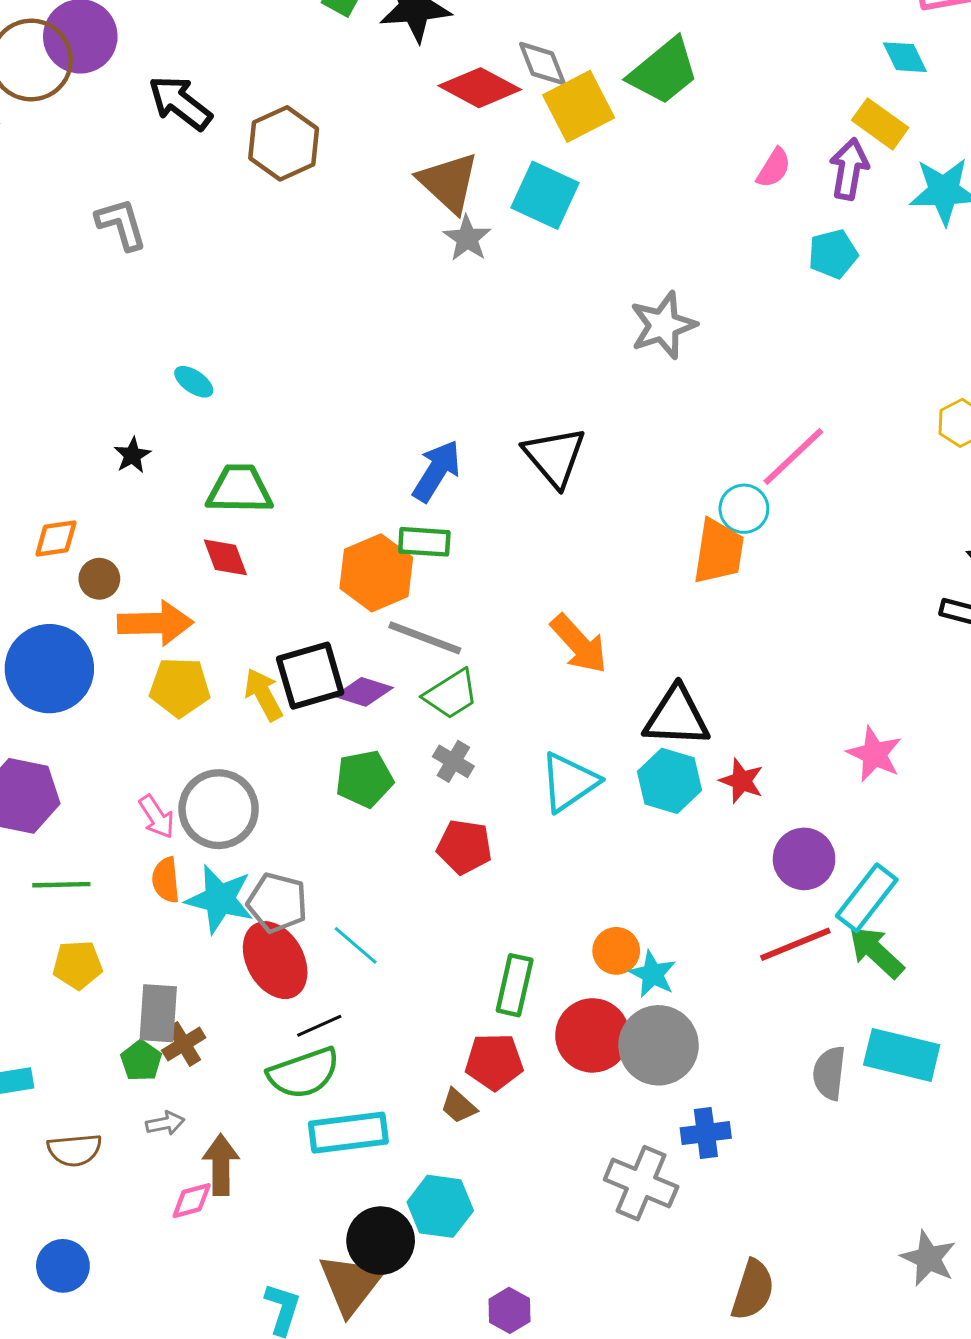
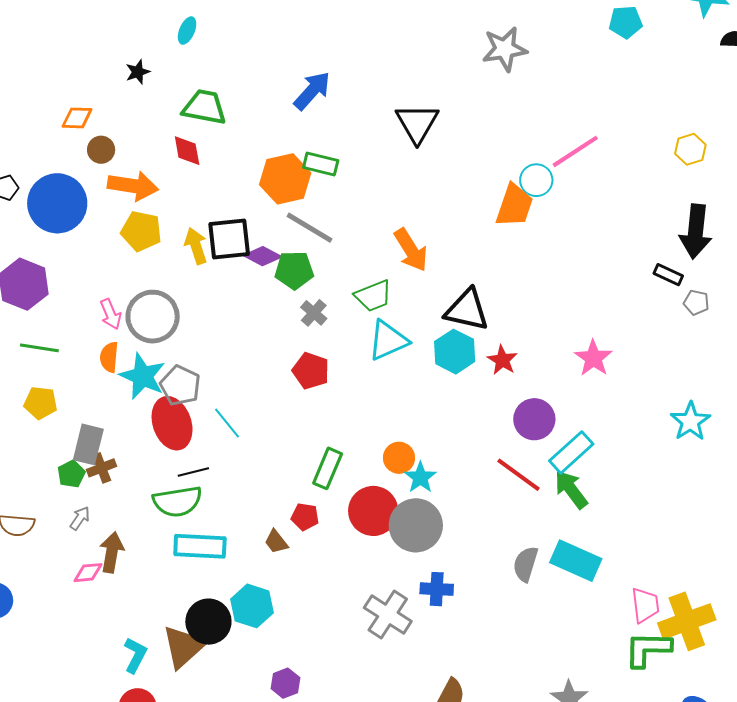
cyan ellipse: (194, 382) -> (187, 31), turned 68
blue arrow: (437, 471) -> (312, 91), moved
green trapezoid: (451, 694) -> (373, 296), moved
green pentagon: (364, 779) -> (294, 270), moved
red line: (795, 944) -> (518, 475), turned 48
red pentagon: (494, 1062) -> (305, 517), size x0.7
gray arrow: (165, 1123) -> (80, 518), turned -55

